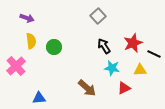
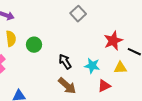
black arrow: (104, 46) -> (65, 62), moved

